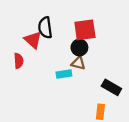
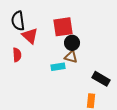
black semicircle: (45, 28) -> (18, 21), moved
red square: (85, 30) -> (63, 27), moved

